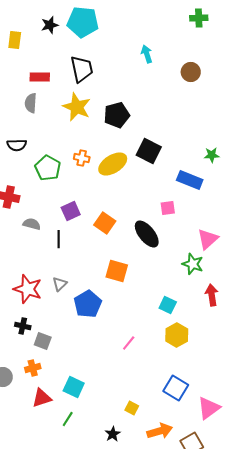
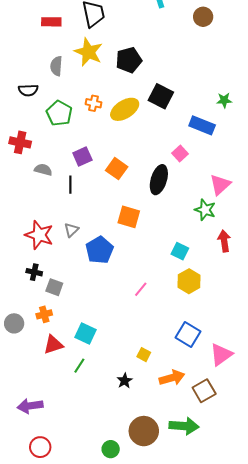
gray semicircle: (31, 103) -> (56, 66), moved
pink square: (168, 208) -> (180, 154), turned -35
black ellipse: (147, 234) -> (159, 180), turned 56

